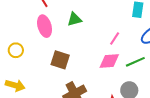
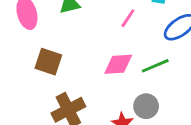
pink line: (115, 39) -> (128, 18), moved

